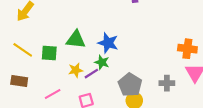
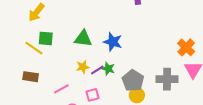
orange cross: (187, 49) -> (186, 47), turned 36
green square: (49, 53) -> (46, 38), moved
green star: (102, 62) -> (108, 69), moved
gray cross: (167, 83) -> (167, 79), size x1.5

